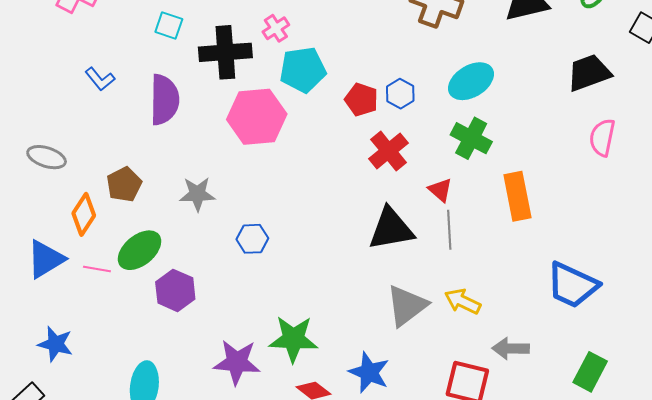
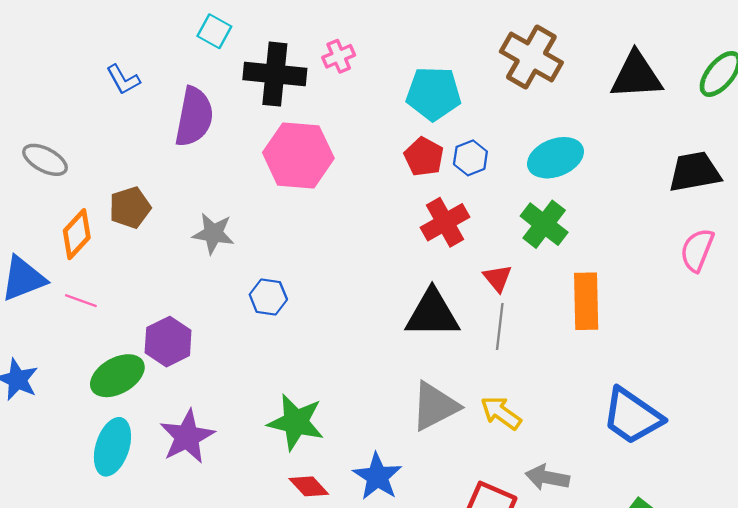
cyan pentagon: (303, 70) -> (434, 94), moved
green ellipse: (140, 250) -> (117, 376), moved
purple star: (237, 362) -> (187, 437), moved, turned 30

